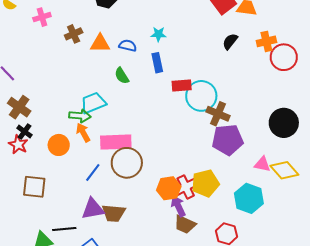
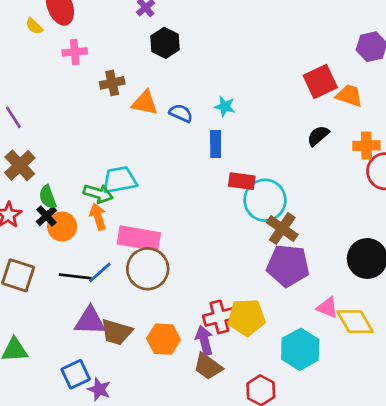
green semicircle: (122, 76) -> (48, 197), moved
black cross: (25, 132) -> (46, 216), moved
orange hexagon: (169, 188) -> (164, 339), moved
black line: (64, 229) -> (75, 276), moved

